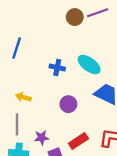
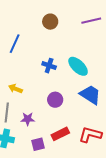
brown circle: (75, 17) -> (50, 22), moved
purple star: (42, 138) -> (28, 119), moved

